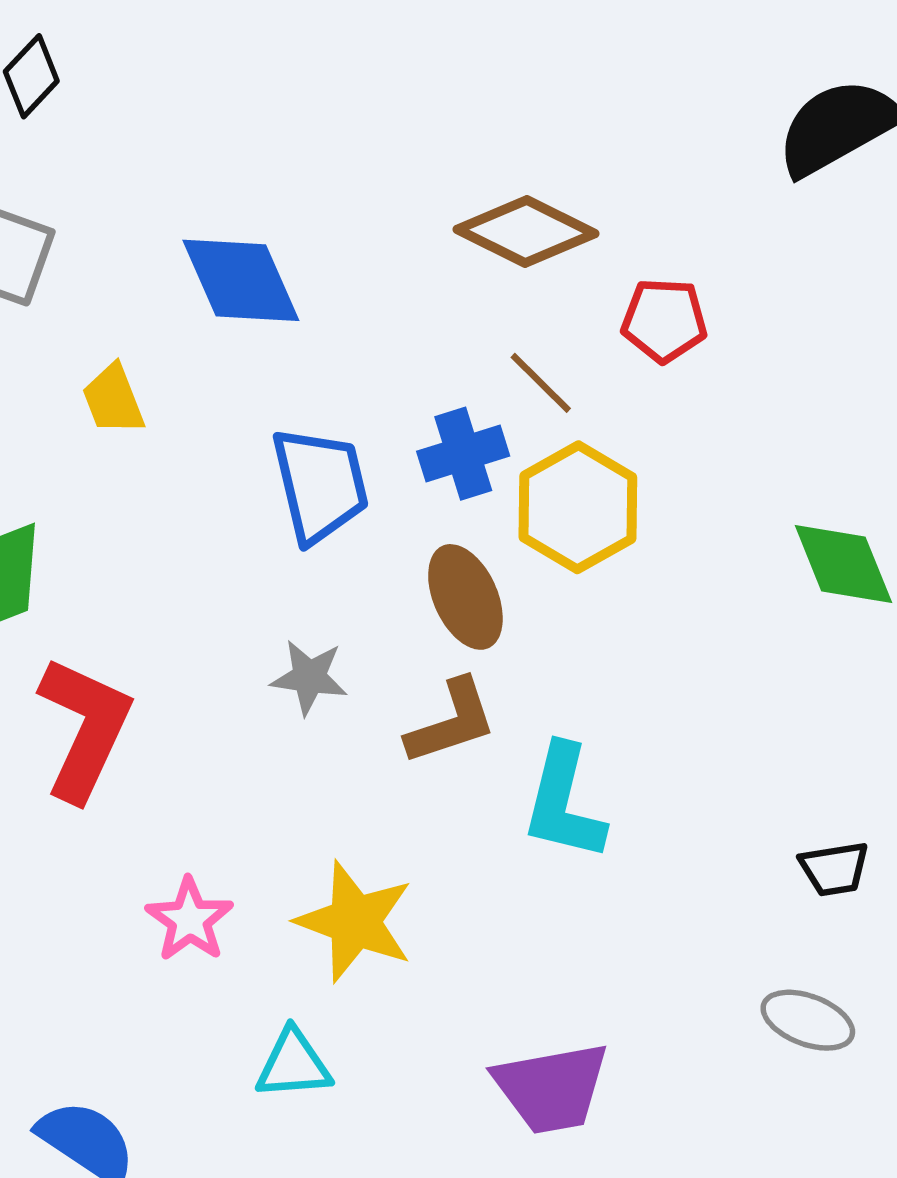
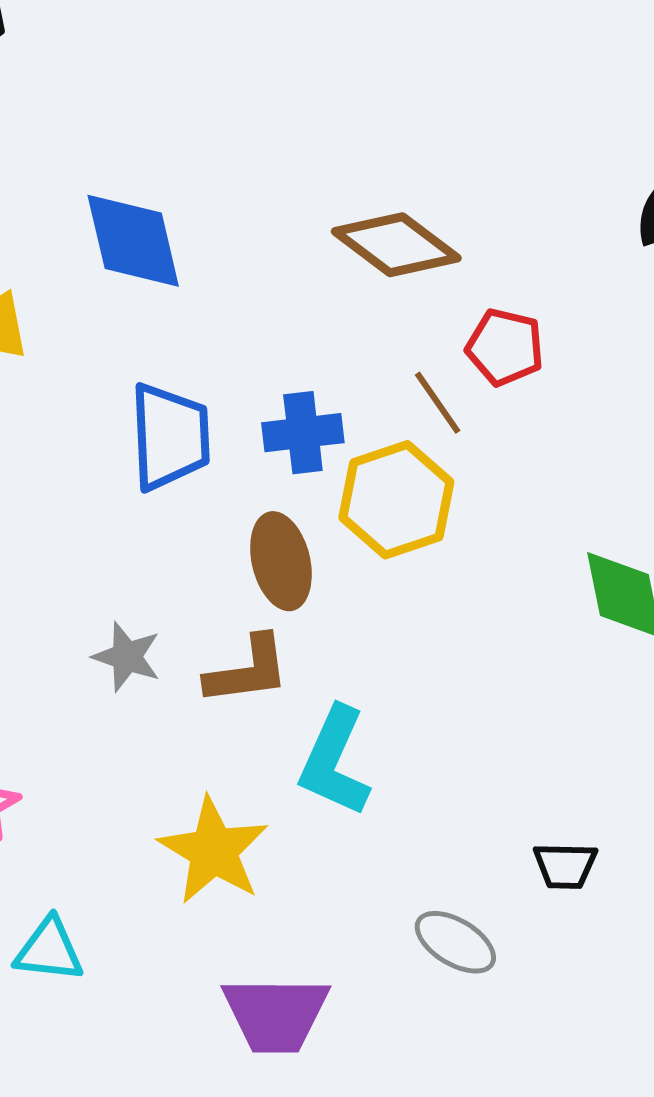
brown line: (541, 383) -> (438, 403), moved
gray star: (309, 677) -> (127, 657), moved
yellow star: (355, 922) -> (213, 851), moved
gray ellipse: (808, 1020) -> (455, 942), moved

